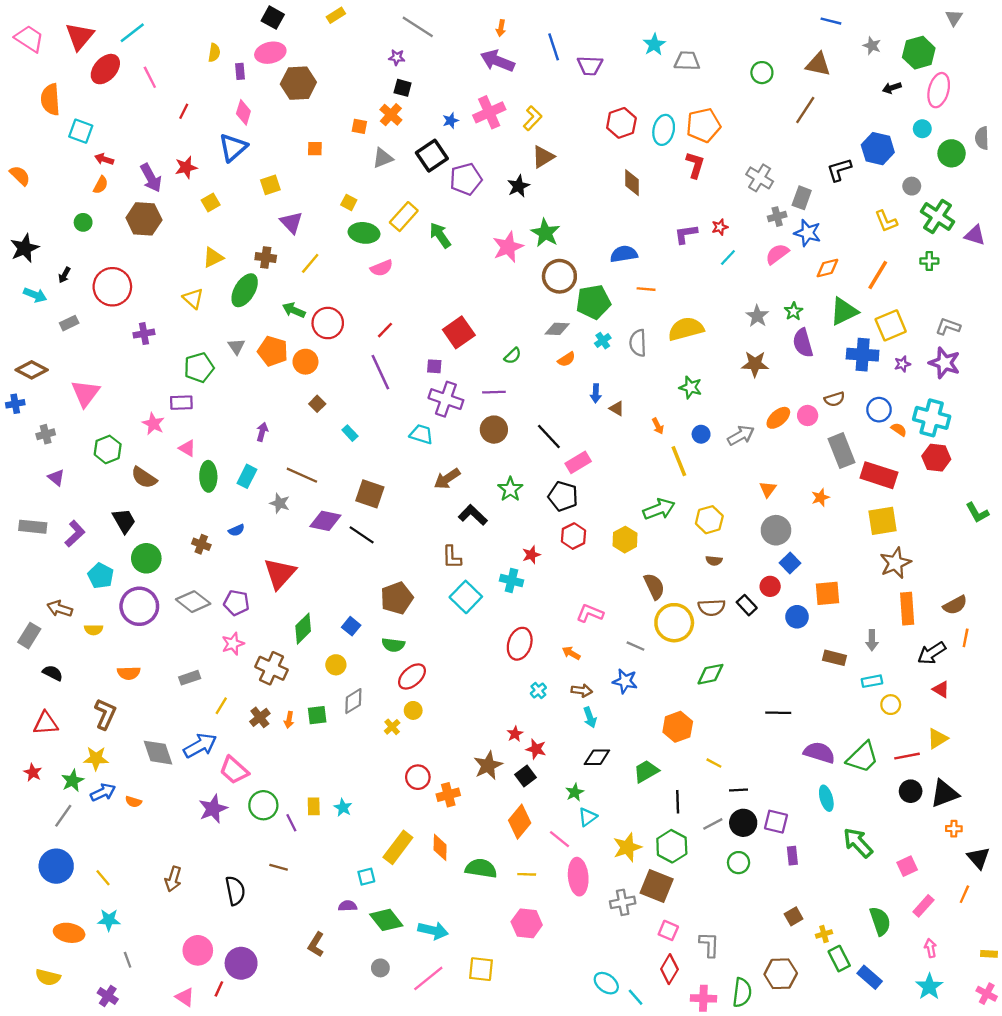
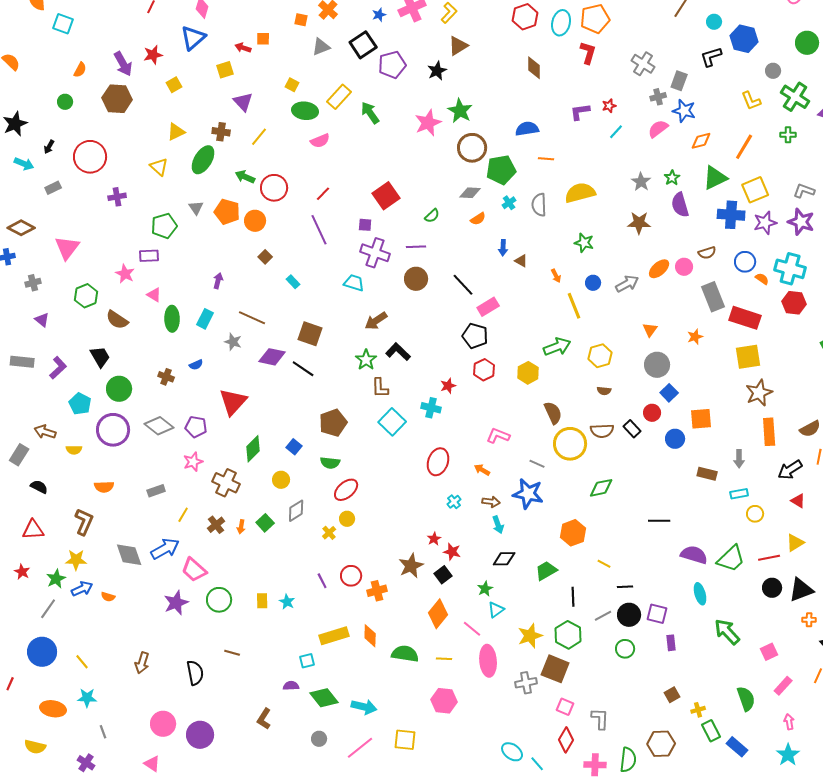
cyan circle: (922, 129) -> (714, 22), moved
red arrow: (104, 159) -> (243, 48), moved
purple star: (902, 364) -> (765, 223), size x1.6
green star: (510, 489) -> (366, 360), moved
blue star: (625, 681) -> (528, 494), size x1.4
green square: (317, 715) -> (265, 523), turned -36
purple line: (291, 823) -> (322, 581), moved
yellow rectangle: (398, 847) -> (334, 636), turned 36
red line: (219, 989) -> (10, 684), moved

